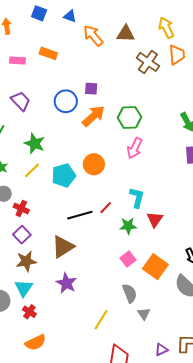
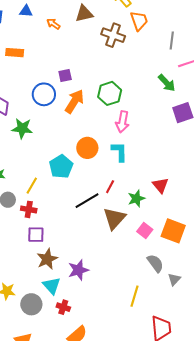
orange arrow: (93, 36) -> (53, 24), size x0.6
green star: (35, 143) -> (22, 128), moved
yellow line: (32, 170) -> (32, 186), moved
cyan L-shape: (137, 198) -> (119, 152), moved
purple square: (22, 235) -> (36, 235), turned -30
brown triangle: (63, 247) -> (114, 218), moved
purple star: (66, 283) -> (78, 270), moved, turned -30
gray triangle: (144, 314) -> (174, 279), turned 32

